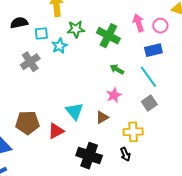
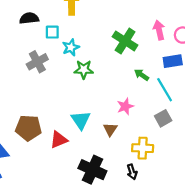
green star: (76, 29) -> (84, 70), moved
green arrow: (117, 69) -> (142, 75), moved
brown triangle: (102, 117) -> (110, 129), turned -32

